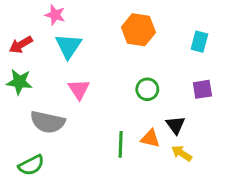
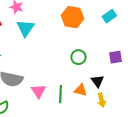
cyan rectangle: (199, 42) -> (109, 16), moved, turned 40
pink triangle: (79, 89) -> (38, 91), moved
yellow arrow: (182, 153) -> (101, 100), turned -136

